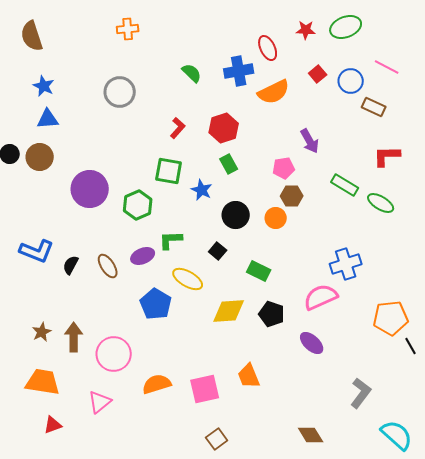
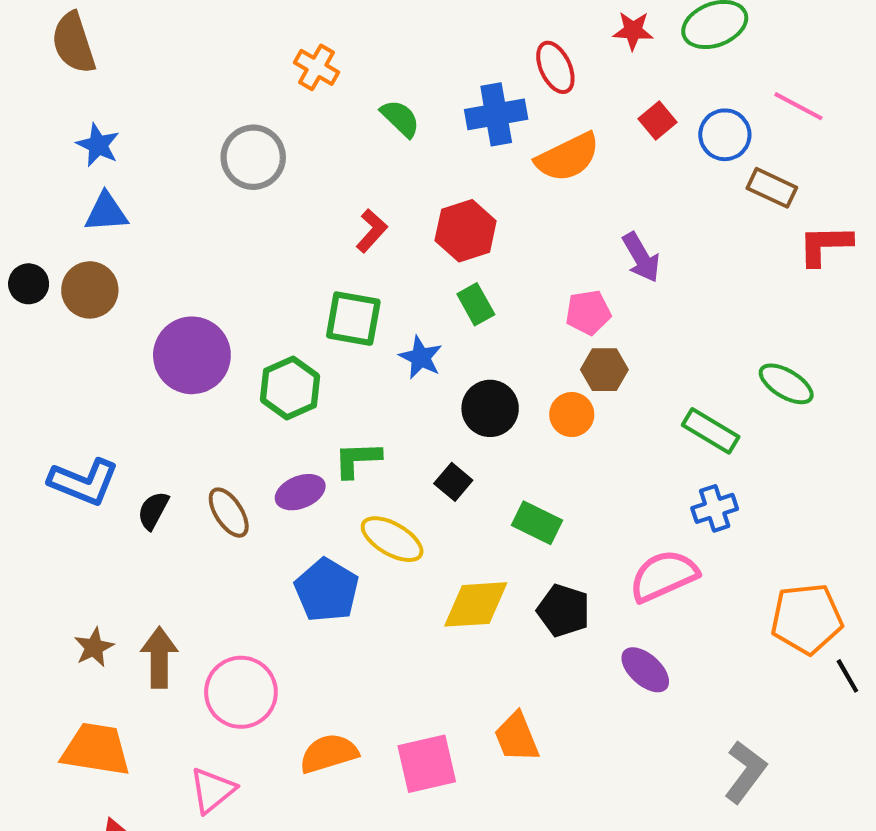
orange cross: (128, 29) -> (317, 67), moved, turned 35
red L-shape: (387, 156) -> (825, 245), moved
green rectangle: (345, 185) -> (711, 431), moved
blue cross: (346, 264) -> (715, 508), size x0.7

